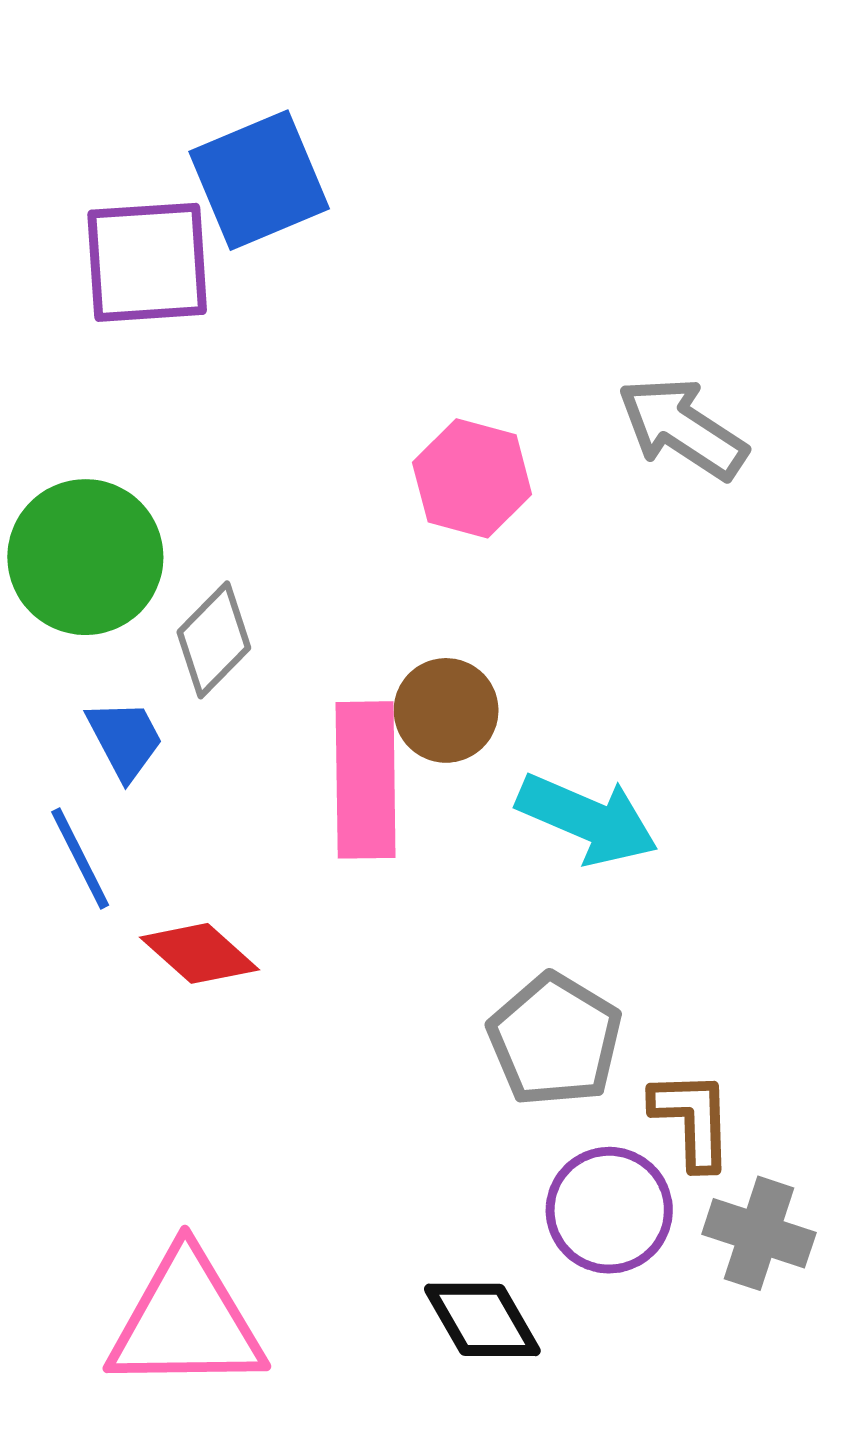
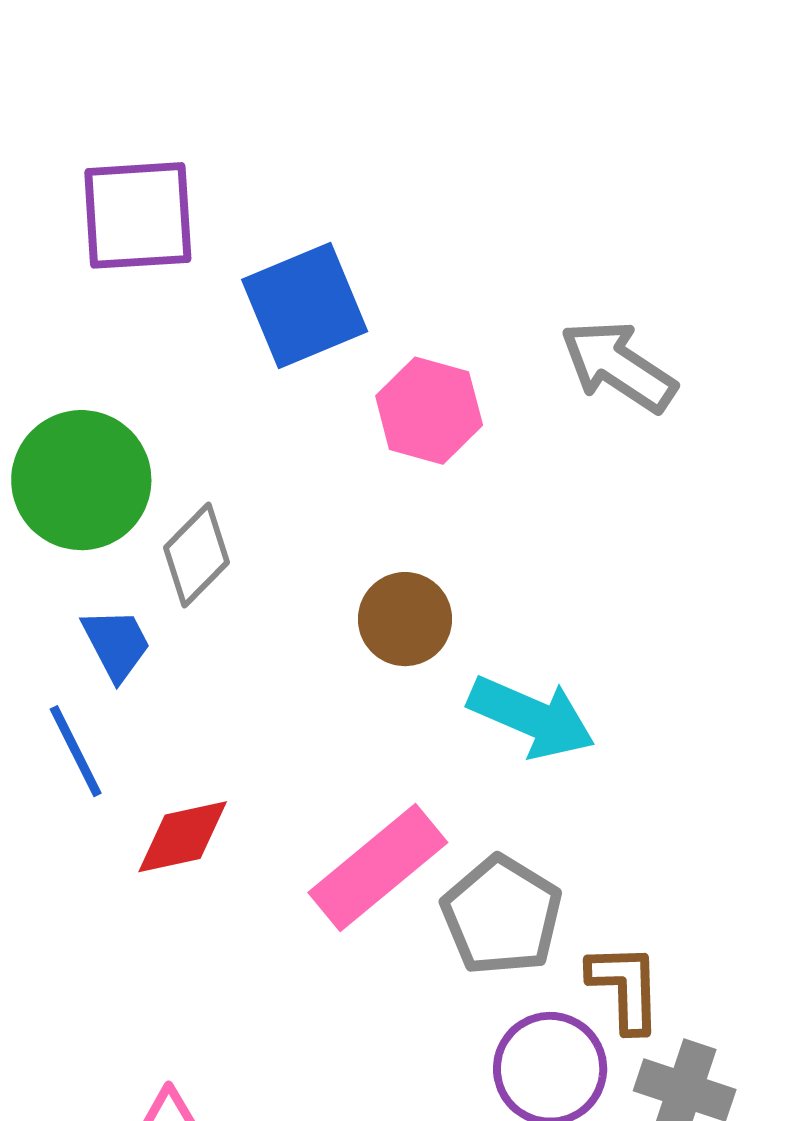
blue square: (259, 180) -> (305, 306), moved
pink rectangle: (366, 780) -> (378, 867), moved, turned 51
red diamond: (199, 953) -> (183, 837), turned -54

